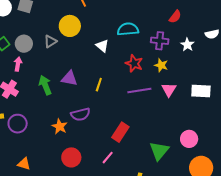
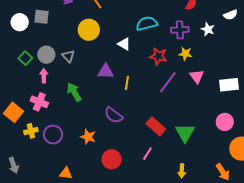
gray triangle: (50, 41) -> (68, 56), moved, turned -32
purple triangle: (69, 78) -> (106, 71), moved
purple line: (139, 90) -> (168, 82), turned -35
white rectangle: (201, 91) -> (229, 85), moved
purple semicircle: (80, 114) -> (114, 115), turned 60
orange star: (60, 127) -> (88, 137), moved
red rectangle: (120, 132) -> (156, 126), turned -72
green triangle: (159, 151) -> (185, 133), moved

